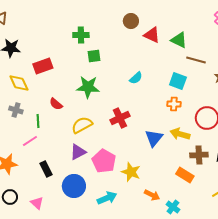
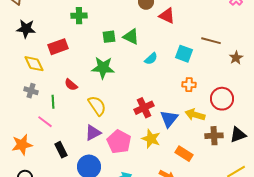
green cross: (81, 35) -> (79, 16), moved
green triangle: (179, 40) -> (131, 37), moved
cyan square: (178, 81) -> (184, 54), moved
red cross: (120, 118) -> (144, 108), moved
yellow semicircle: (82, 125) -> (97, 106), turned 85
pink line: (30, 141) -> (45, 122), turned 70
yellow star: (131, 172) -> (151, 139), moved
orange rectangle: (185, 175) -> (184, 154), moved

